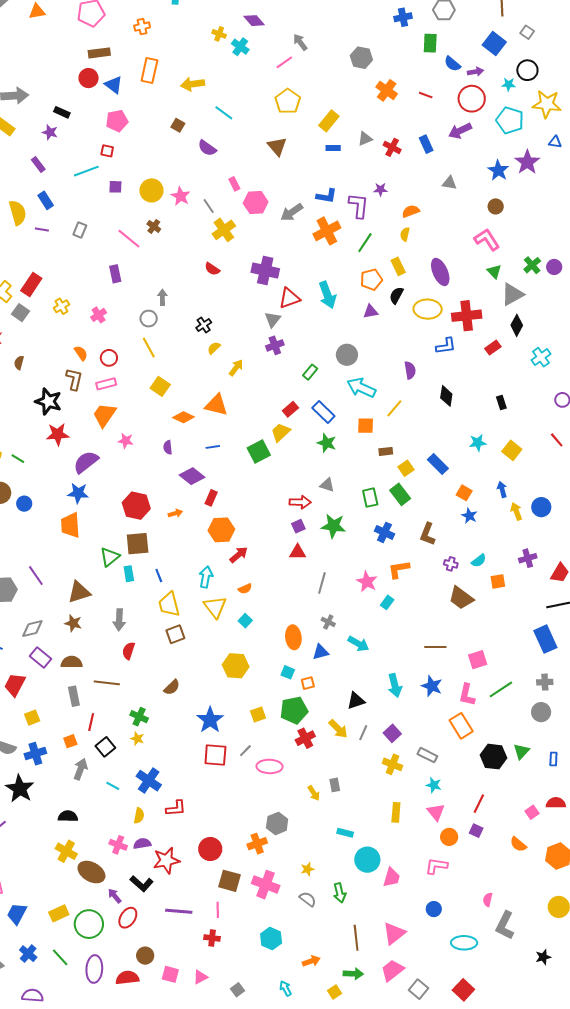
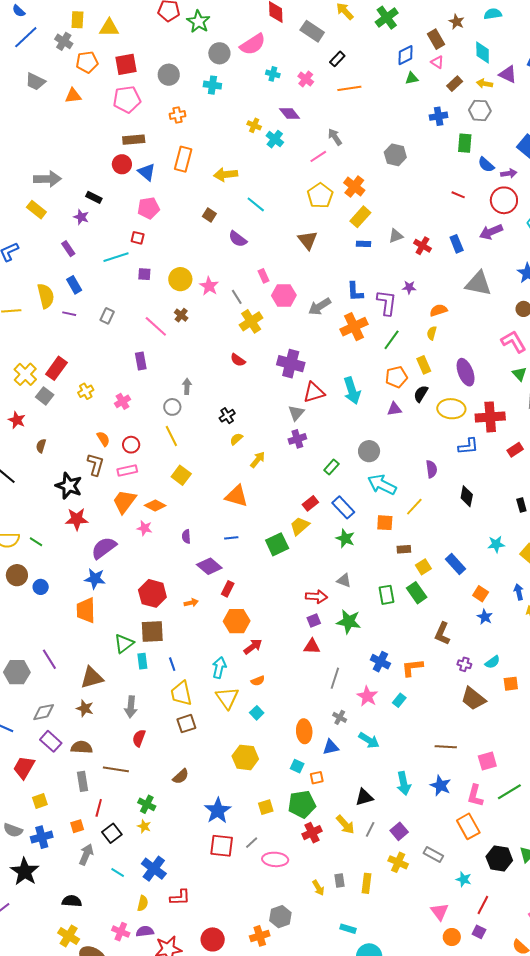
orange cross: (387, 90) -> (354, 187), moved
gray triangle: (449, 183) -> (478, 284), size x1.8
blue L-shape: (327, 196) -> (355, 292), turned 75
orange diamond: (183, 417) -> (155, 505), moved
blue cross: (384, 532) -> (380, 662), moved
pink star: (367, 582) -> (367, 696), moved
cyan star: (434, 785) -> (464, 879), moved
yellow rectangle: (396, 812) -> (366, 883), moved

